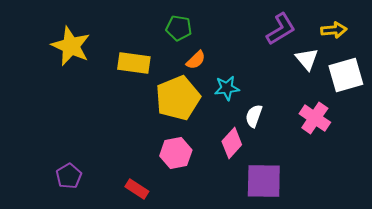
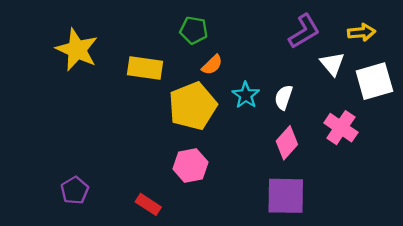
cyan star: (227, 88) -> (246, 95), turned -30
white semicircle: (254, 116) -> (284, 97), moved
pink diamond: (232, 143) -> (287, 143), moved

